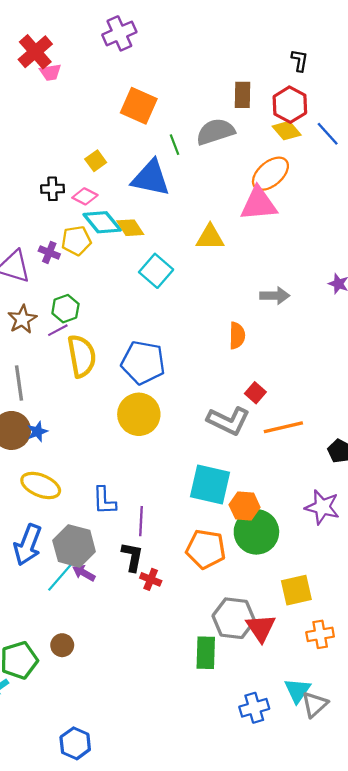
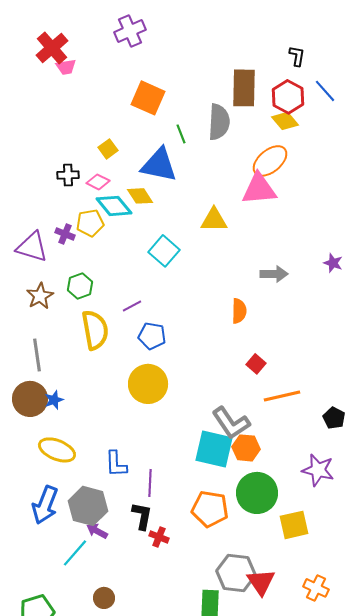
brown rectangle: (242, 95) -> (244, 88), size x1.5
gray semicircle: (215, 132) -> (219, 122), turned 111
blue line: (328, 134) -> (325, 91), moved
yellow diamond: (130, 228) -> (140, 196), moved
purple line: (58, 330) -> (132, 306), moved
blue pentagon: (143, 363) -> (152, 336), size x0.7
gray L-shape: (228, 421) -> (231, 423), moved, turned 30
orange hexagon: (245, 506) -> (246, 448), moved
cyan line: (60, 577) -> (75, 553), moved
yellow square: (296, 590) -> (294, 525), moved
orange cross: (320, 634) -> (316, 588), turned 35
brown circle: (62, 645) -> (104, 598), moved

